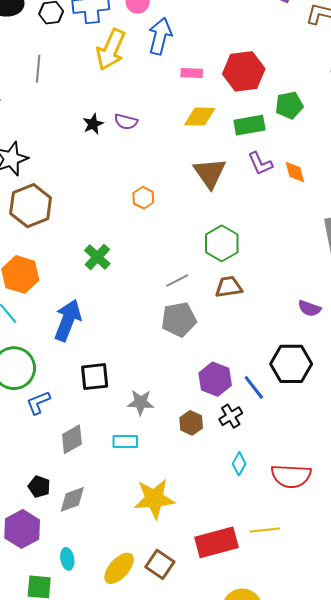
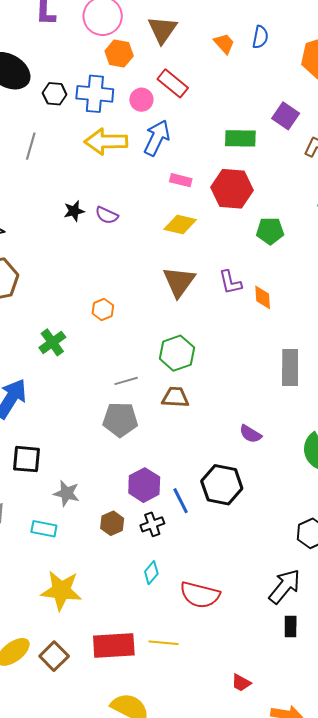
yellow arrow: (111, 50) -> (106, 142), turned 54
green rectangle: (249, 125) -> (240, 138), moved
orange hexagon: (143, 198) -> (103, 309), moved

